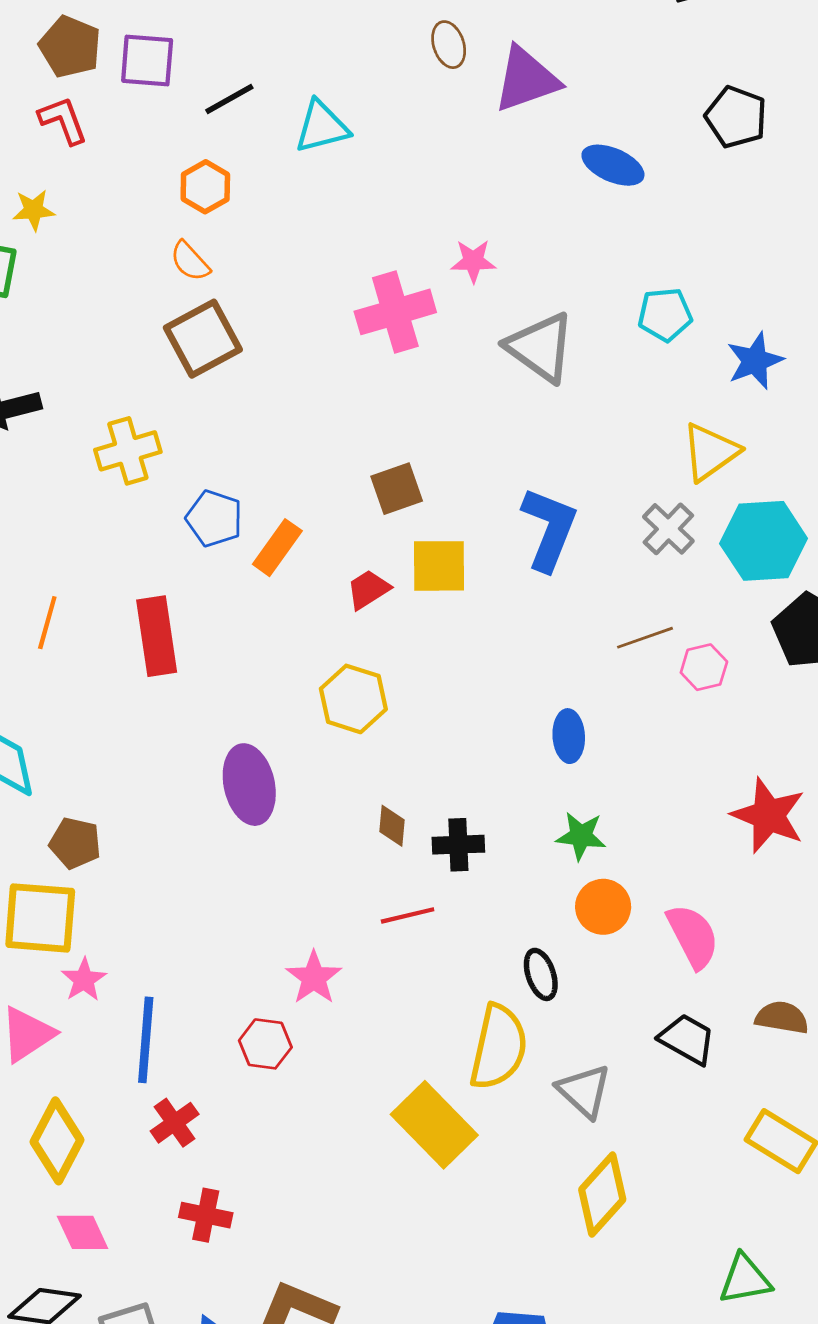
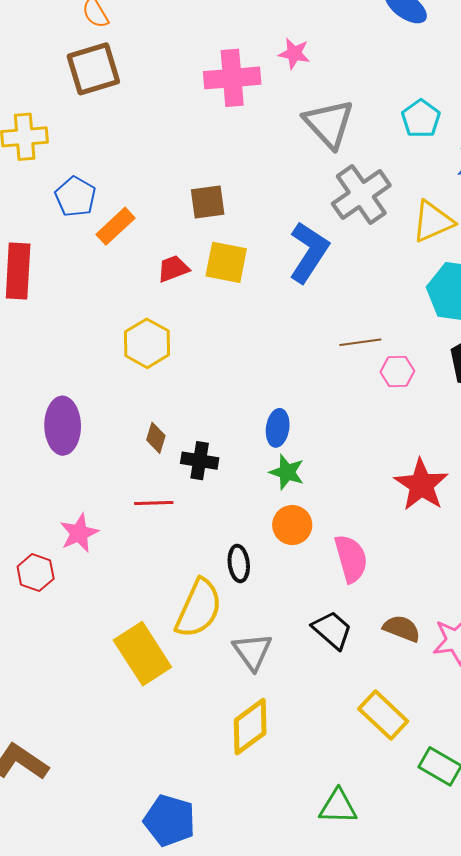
cyan pentagon: (665, 315) -> (421, 119), turned 30
gray cross: (668, 529) -> (361, 195), moved, size x1.5
blue ellipse: (569, 736) -> (278, 428), moved
purple ellipse: (249, 785) -> (63, 426), moved

